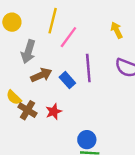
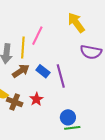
yellow line: (53, 21) -> (23, 48), moved
yellow arrow: (117, 30) -> (76, 23), size x1.5
purple line: (88, 68) -> (61, 76), moved

